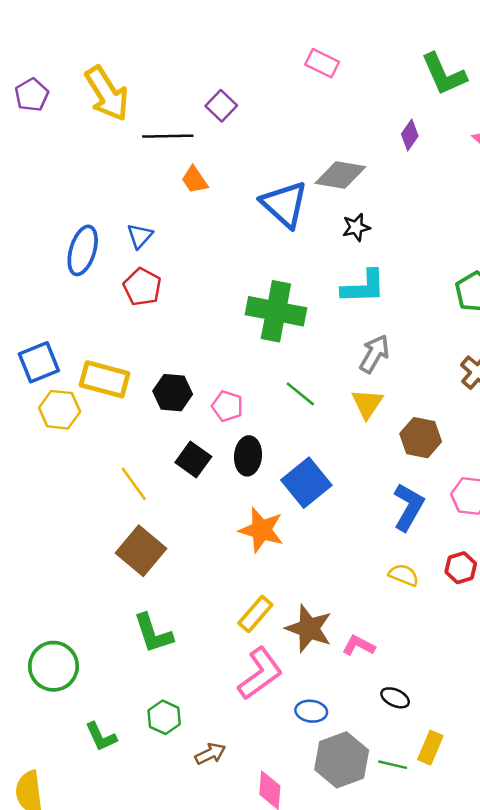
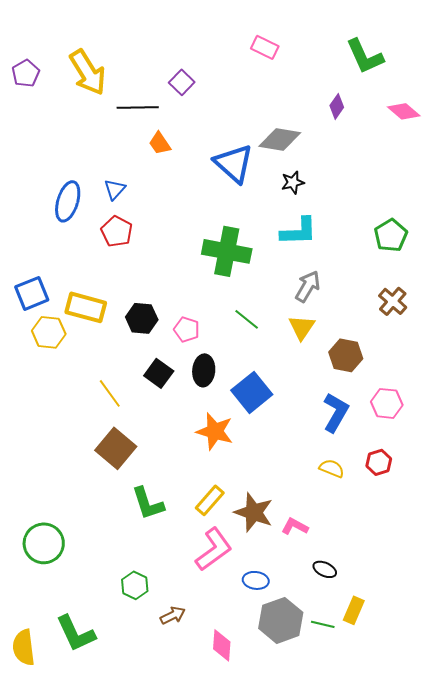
green L-shape: (153, 633) -> (148, 503), moved
green L-shape: (101, 737) -> (76, 633), moved, size x1.5

